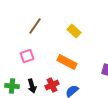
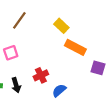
orange rectangle: (67, 62) -> (75, 47), moved
red cross: (52, 85) -> (41, 75), moved

